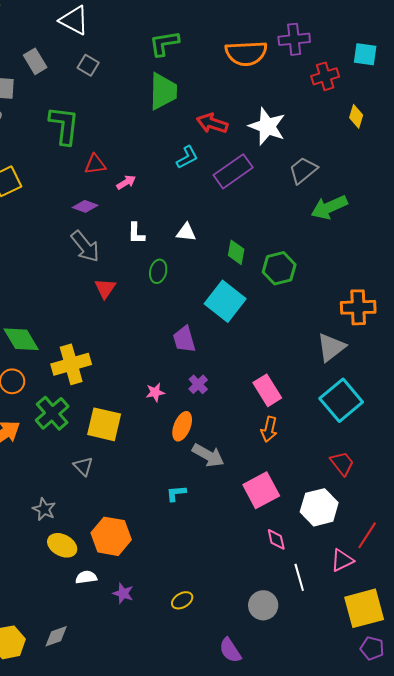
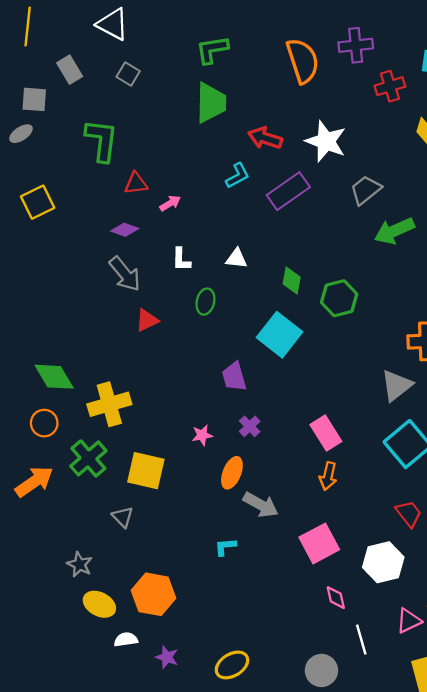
orange semicircle: (246, 53) -> (303, 61), turned -105
red triangle: (105, 288) -> (147, 320), turned 30
yellow ellipse: (182, 600) -> (232, 665), size x1.4

